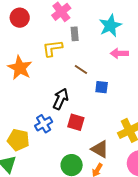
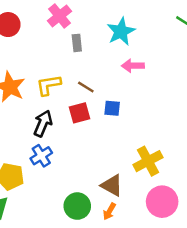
yellow L-shape: (52, 48) -> (49, 85), moved
black arrow: (61, 99) -> (43, 123), moved
red square: (76, 122) -> (79, 113), moved, turned -30

